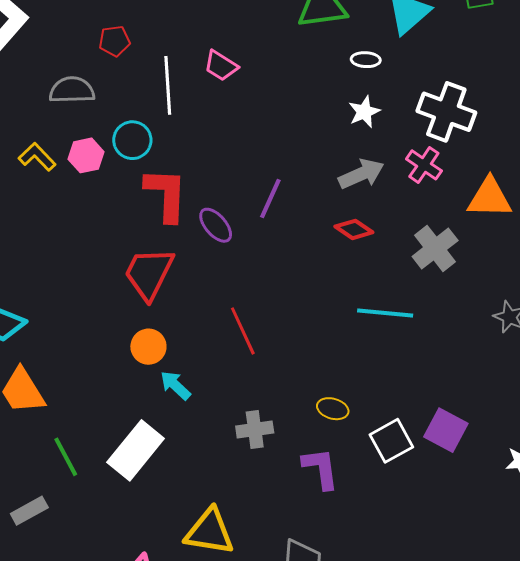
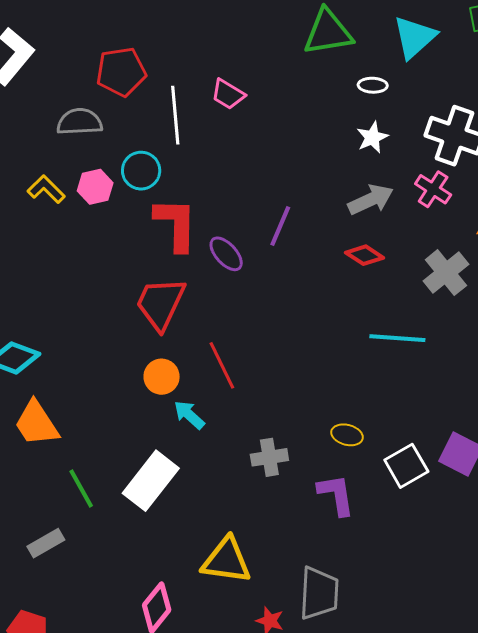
red pentagon: (114, 41) -> (121, 72), size x1.6
red line: (243, 331) -> (222, 365), moved

